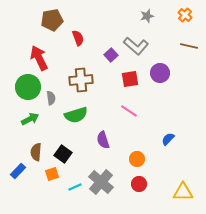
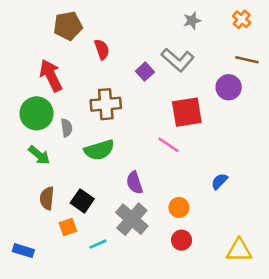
purple circle: (160, 73) -> (229, 87), moved
red square: (130, 79) -> (187, 112), moved, size x1.4
green arrow: (30, 119) -> (39, 155), turned 66
blue rectangle: (18, 171) -> (23, 251), moved, turned 63
gray cross: (101, 182) -> (132, 219), moved

